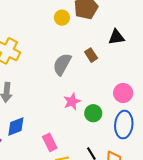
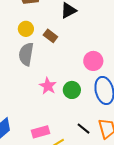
yellow circle: (62, 18) -> (26, 29), moved
pink rectangle: (50, 142) -> (40, 132), turned -60

